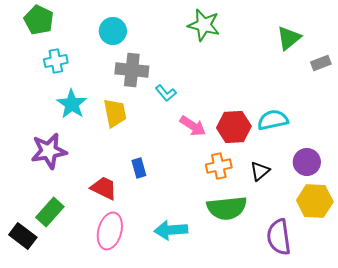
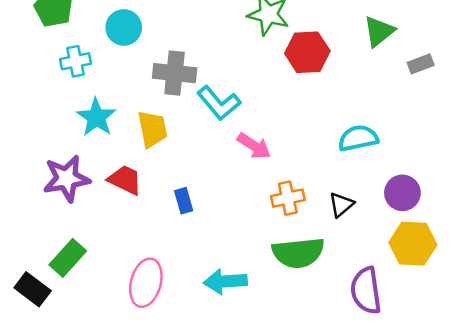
cyan circle: (113, 31) -> (124, 27), moved
cyan L-shape: (166, 93) -> (219, 103), size x1.6
red hexagon: (234, 127) -> (307, 52), moved
red trapezoid: (104, 188) -> (125, 180), moved

